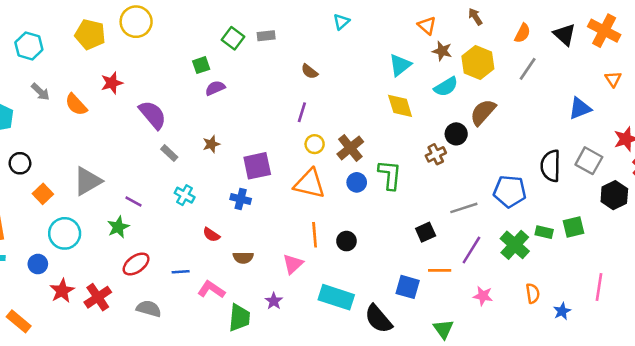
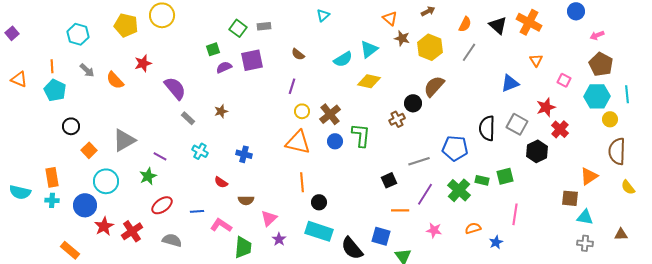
brown arrow: (475, 17) -> (428, 11), turned 96
cyan semicircle: (446, 87) -> (343, 59), moved
yellow diamond: (400, 106) -> (369, 81), turned -60
purple square: (257, 166) -> (252, 60), moved
black circle: (346, 241) -> (319, 202), moved
blue circle: (38, 264) -> (85, 205), size x1.5
pink triangle: (293, 264) -> (269, 218), moved
blue square: (408, 287) -> (381, 236), moved
pink line: (599, 287) -> (515, 214), moved
orange semicircle: (533, 293) -> (473, 228), turned -98
purple star: (274, 301) -> (279, 239), moved

